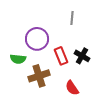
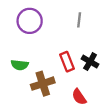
purple circle: (37, 39) -> (30, 21), moved

